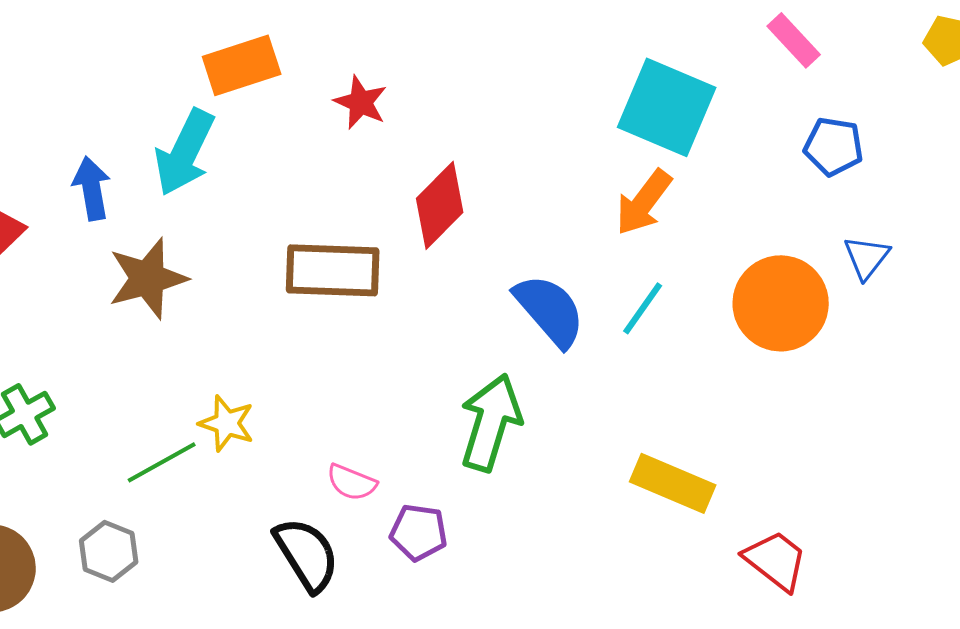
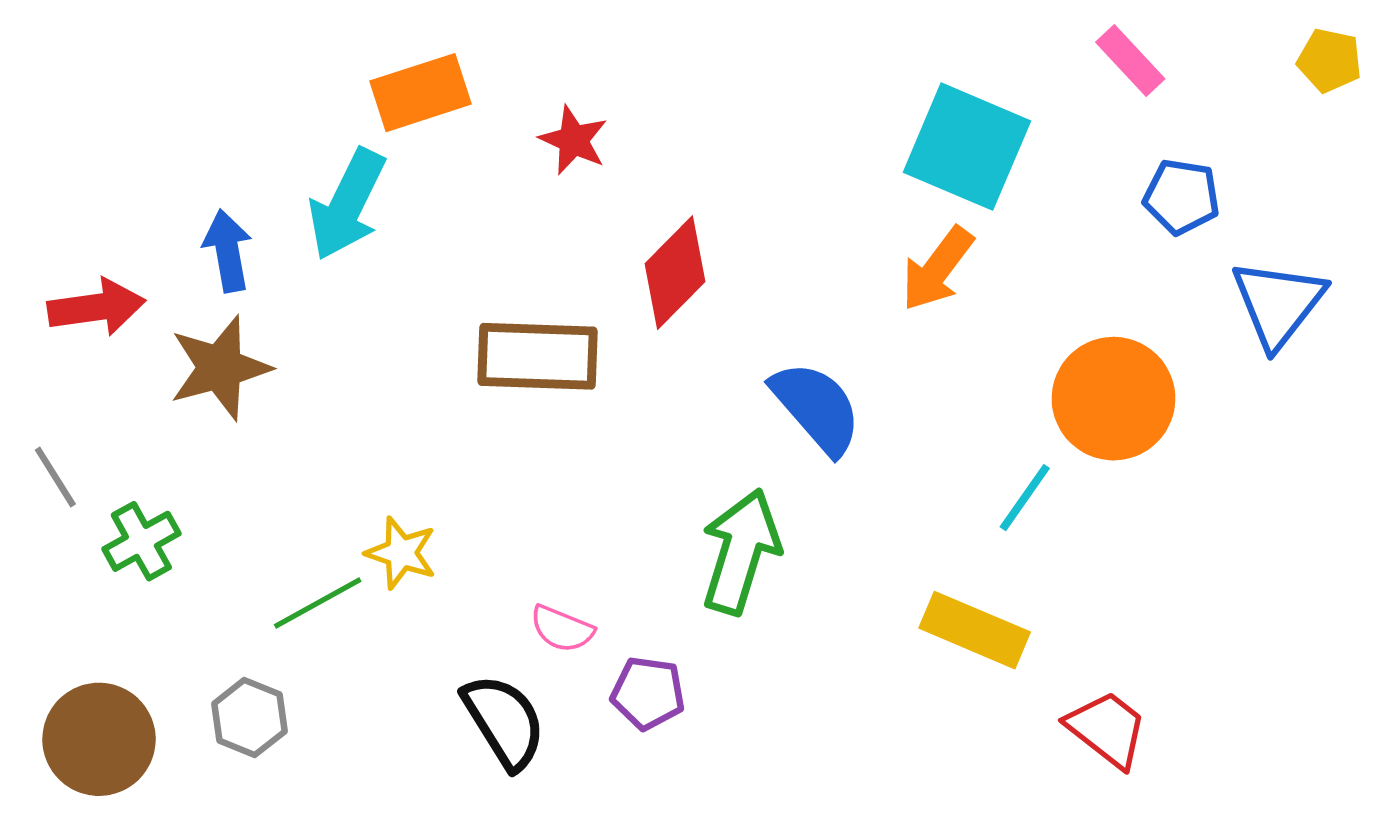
blue triangle: (867, 257) -> (1278, 303), moved, size x1.6
brown star: (148, 278) -> (220, 368), moved
cyan line: (643, 308) -> (1025, 498), moved

